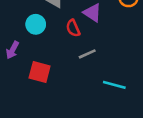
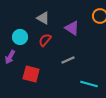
cyan circle: (36, 24) -> (20, 37), moved
red semicircle: (73, 28) -> (45, 40), moved, turned 64

